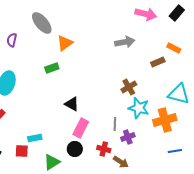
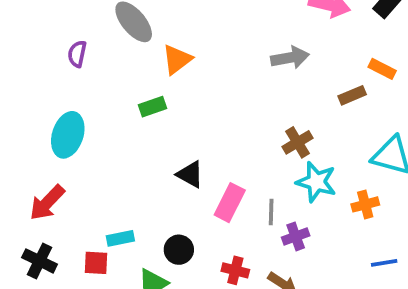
orange cross: (165, 120) -> (365, 204), size x0.6
pink rectangle: (81, 128) -> (230, 203), moved
black circle: (75, 149) -> (179, 250), moved
red cross: (104, 149) -> (235, 270), moved

